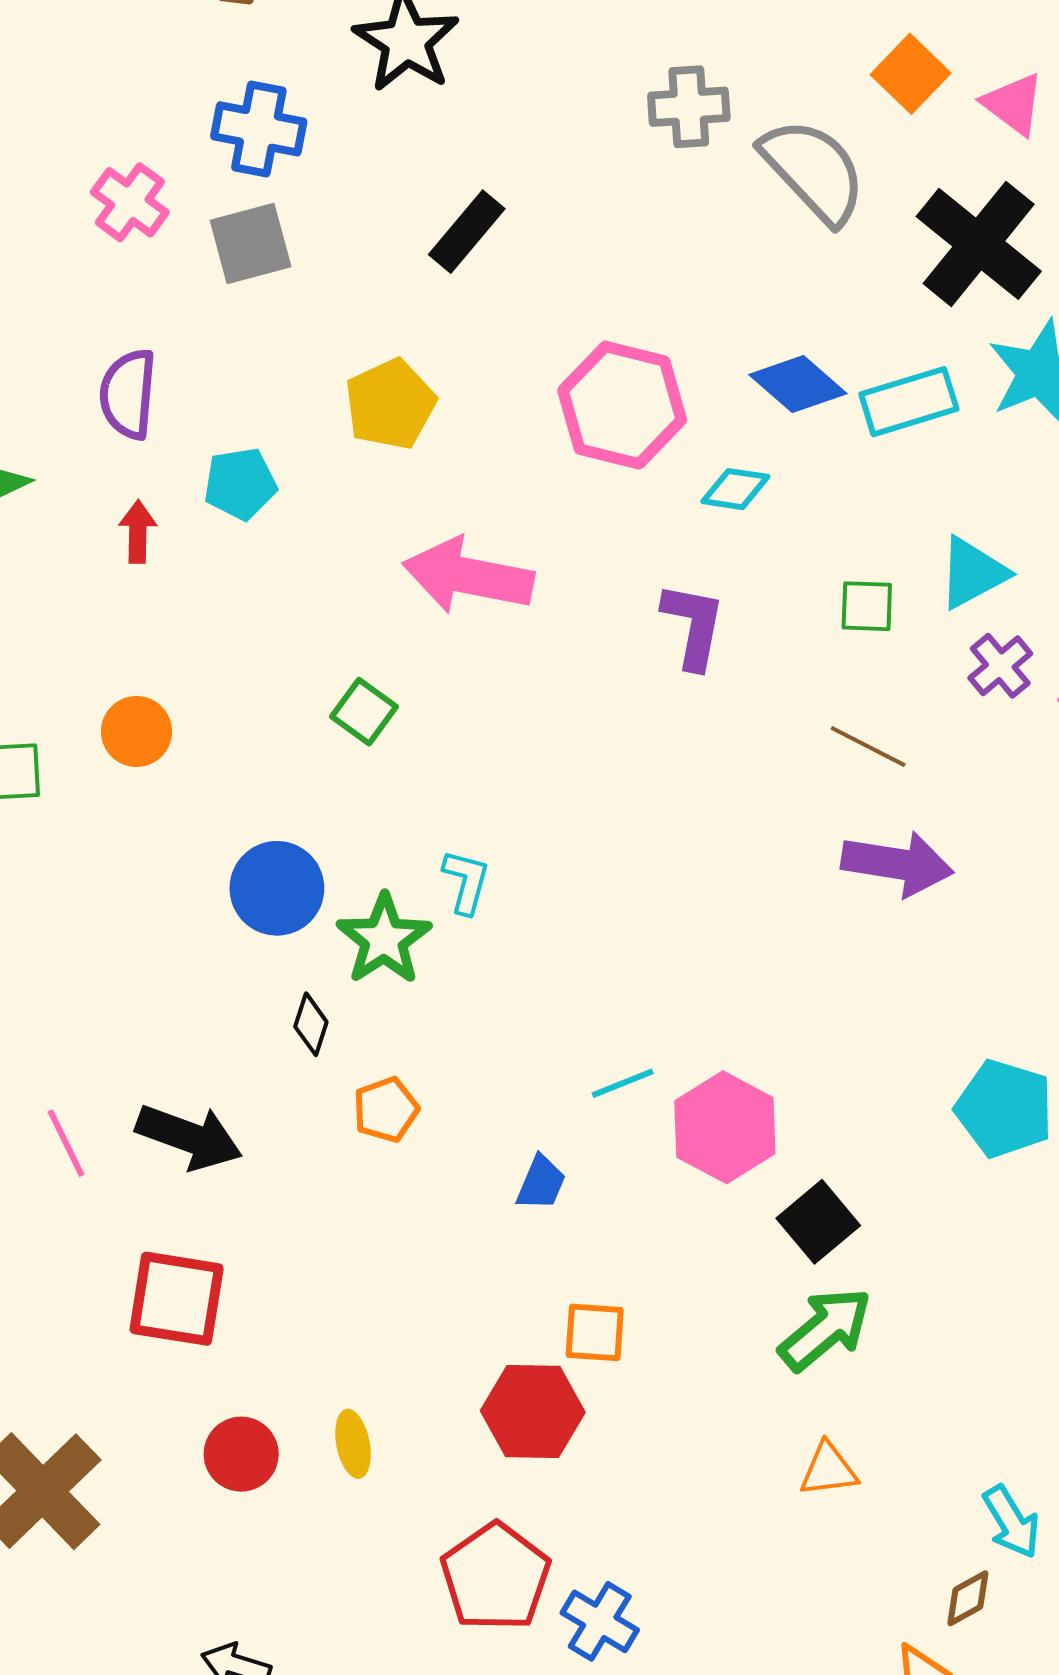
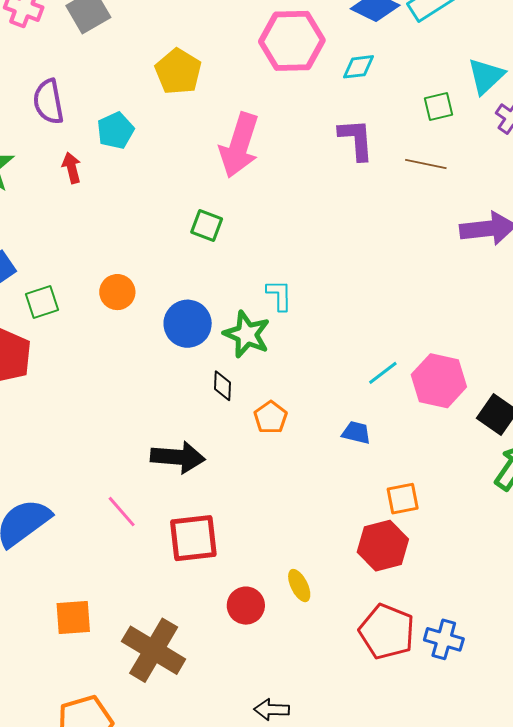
pink arrow: (468, 576) -> (239, 145), turned -68
orange circle: (137, 732) -> (117, 292), moved
brown line: (868, 746) -> (426, 164), moved
pink line: (66, 1143) -> (122, 512), moved
blue trapezoid: (541, 1183) -> (356, 433), turned -84

